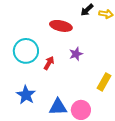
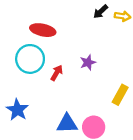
red ellipse: (61, 26) -> (43, 30), moved
blue star: (26, 95) -> (17, 110), moved

